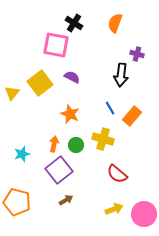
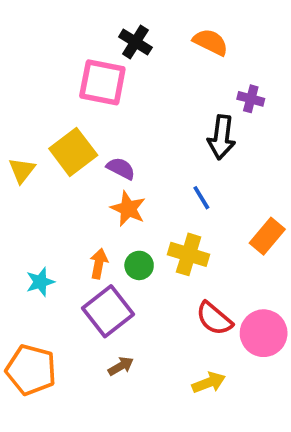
orange semicircle: (115, 23) -> (211, 42), turned 96
purple semicircle: (72, 77) -> (121, 168), moved
orange rectangle: (132, 116) -> (267, 236), moved
pink circle: (144, 214) -> (264, 333), moved

